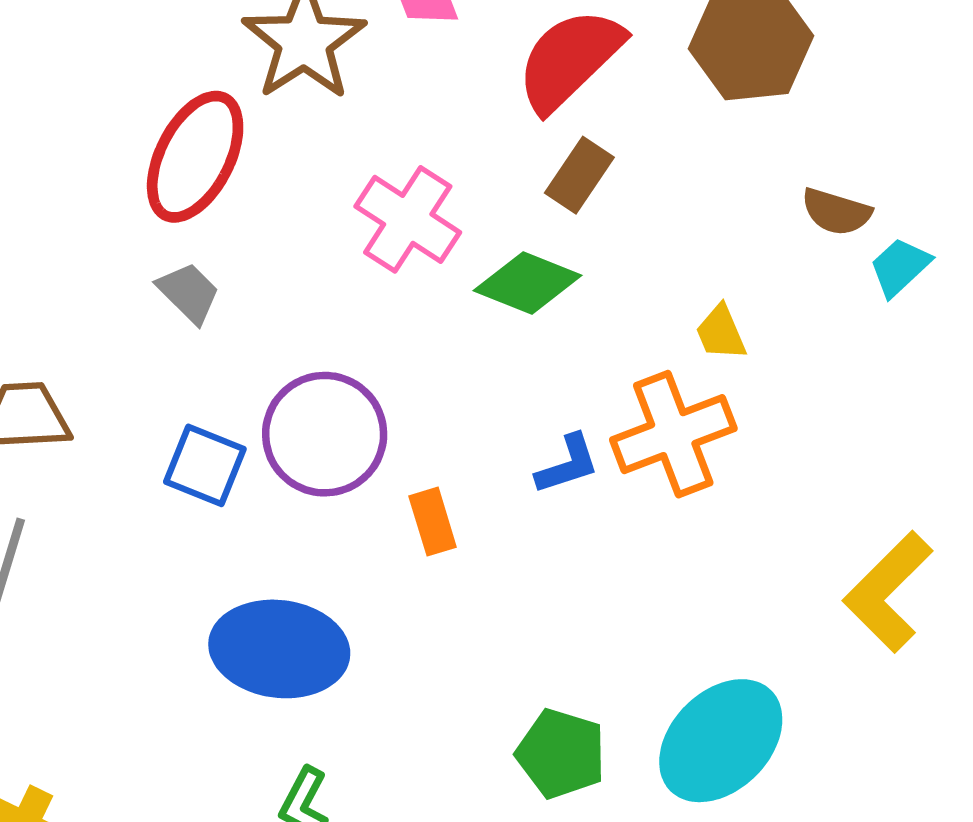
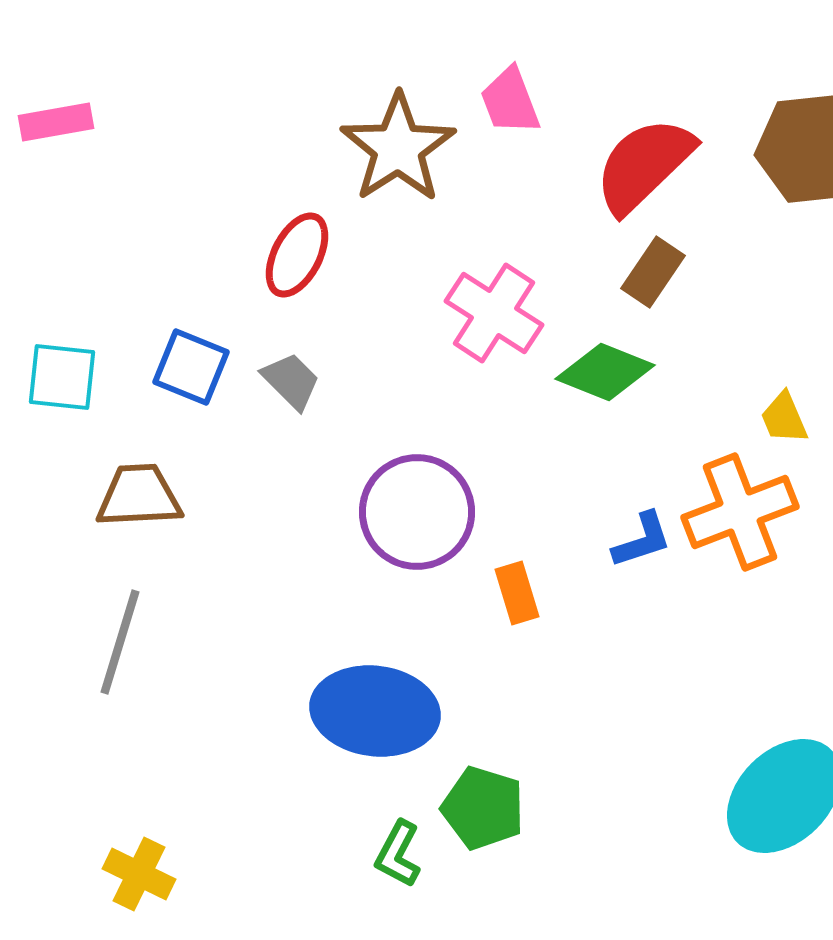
red ellipse: (195, 157) -> (297, 255), size x0.7
blue square: (205, 465) -> (191, 367), moved
green pentagon: (561, 754) -> (483, 808), moved

